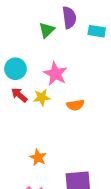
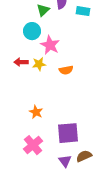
cyan circle: (15, 69) -> (32, 31), moved
red arrow: (19, 95) -> (21, 62), turned -40

